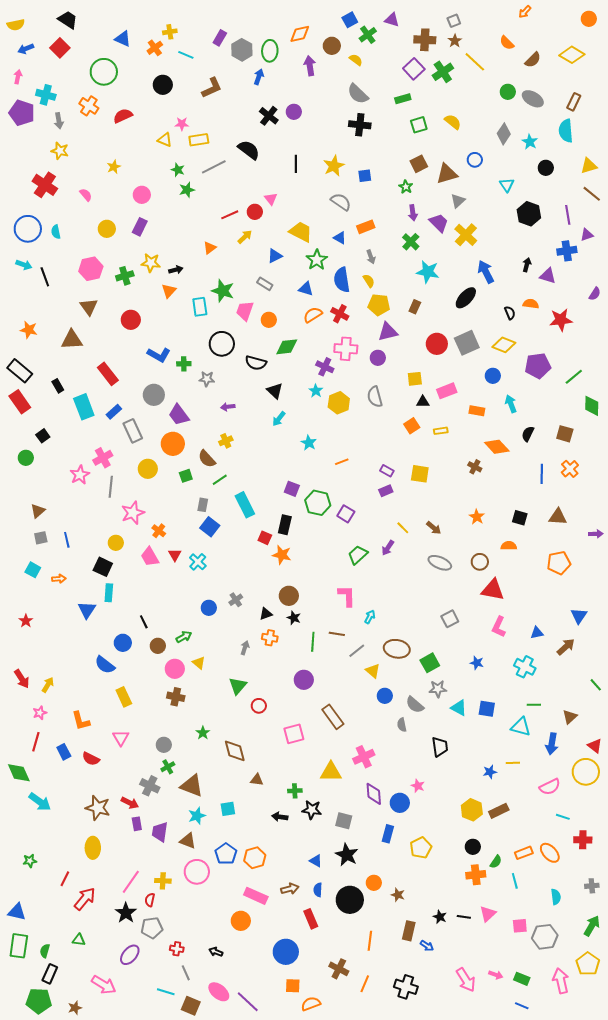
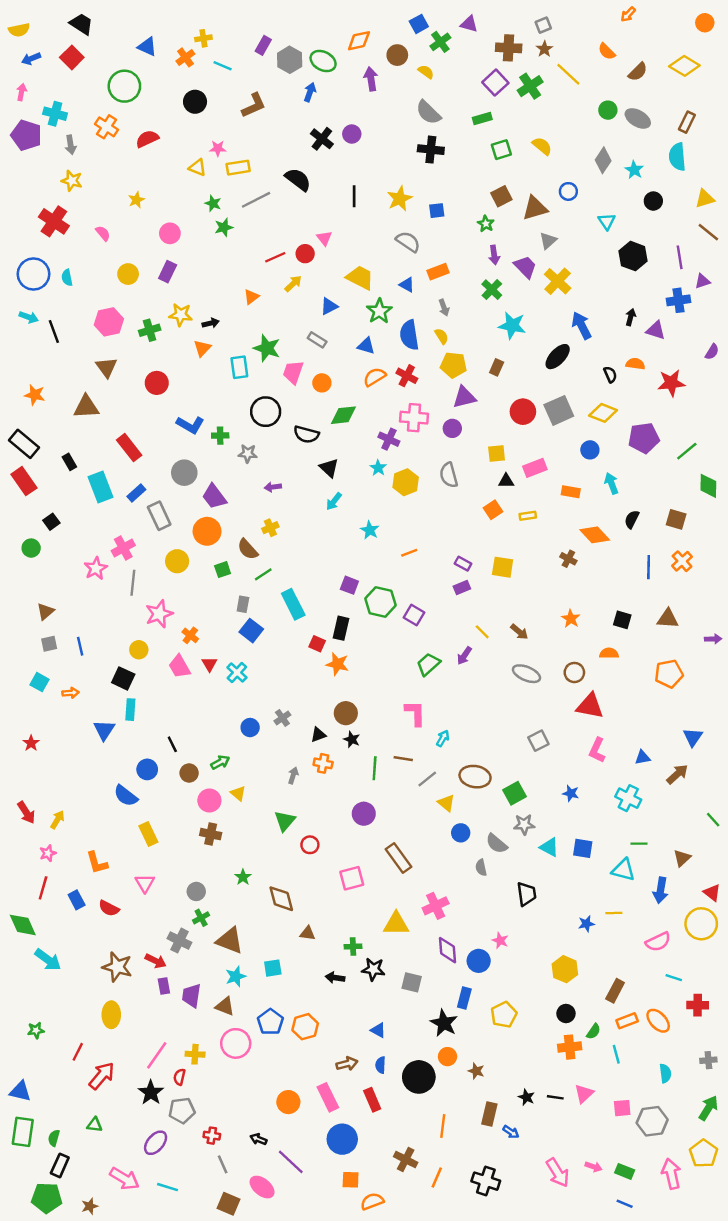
green ellipse: (270, 51) -> (323, 61), turned -65
brown rectangle: (499, 811) -> (615, 991), moved, turned -36
black star: (347, 855) -> (444, 1023), moved
pink rectangle: (256, 896) -> (328, 1097), moved, turned 40
cyan line: (166, 992) -> (168, 1187), moved
purple line: (248, 1002) -> (291, 1162), moved

